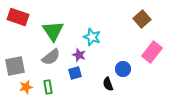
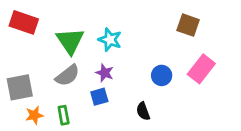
brown square: (142, 19) -> (188, 25), turned -30
cyan star: (92, 37) -> (110, 40), moved
blue circle: (123, 69) -> (162, 75), moved

